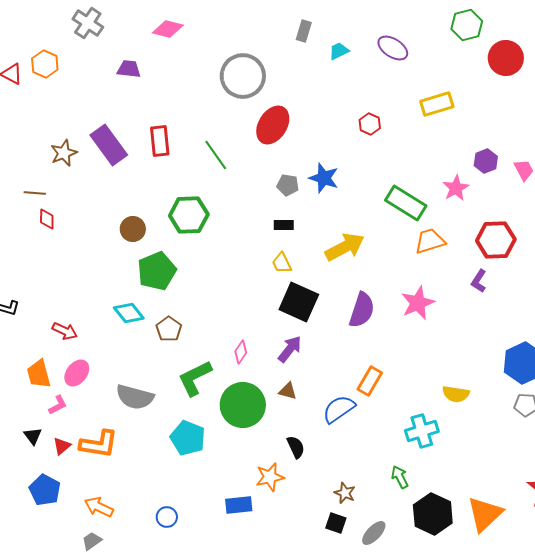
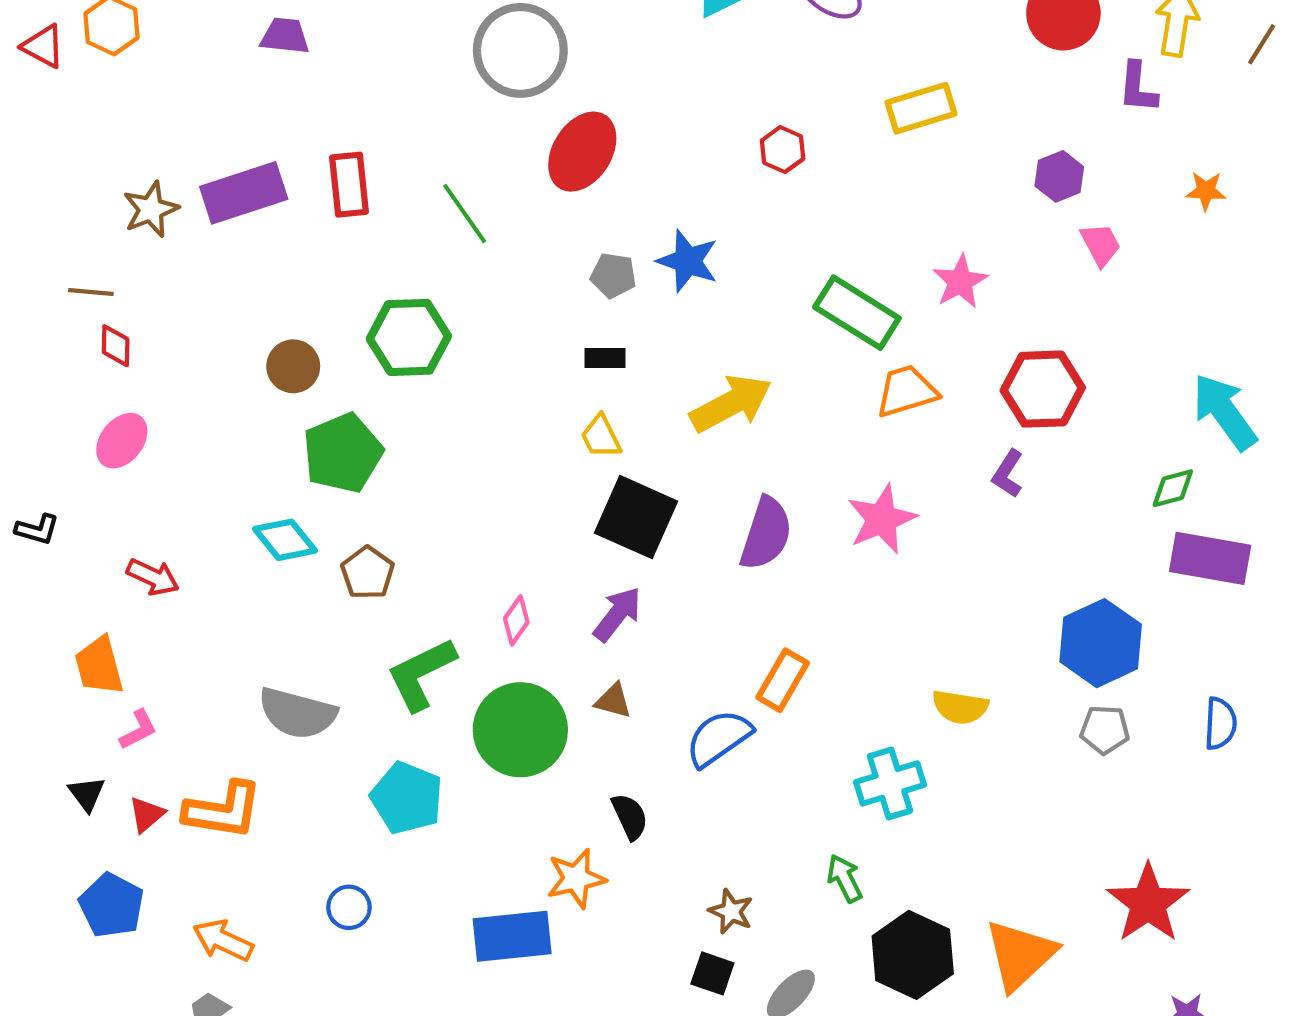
purple rectangle: (109, 145) -> (244, 193), turned -72
purple hexagon: (486, 161) -> (1059, 176), moved
pink ellipse: (77, 373) -> (122, 441), moved
blue rectangle: (239, 505) -> (512, 936), size x1.4
blue circle: (167, 517) -> (349, 907), moved

